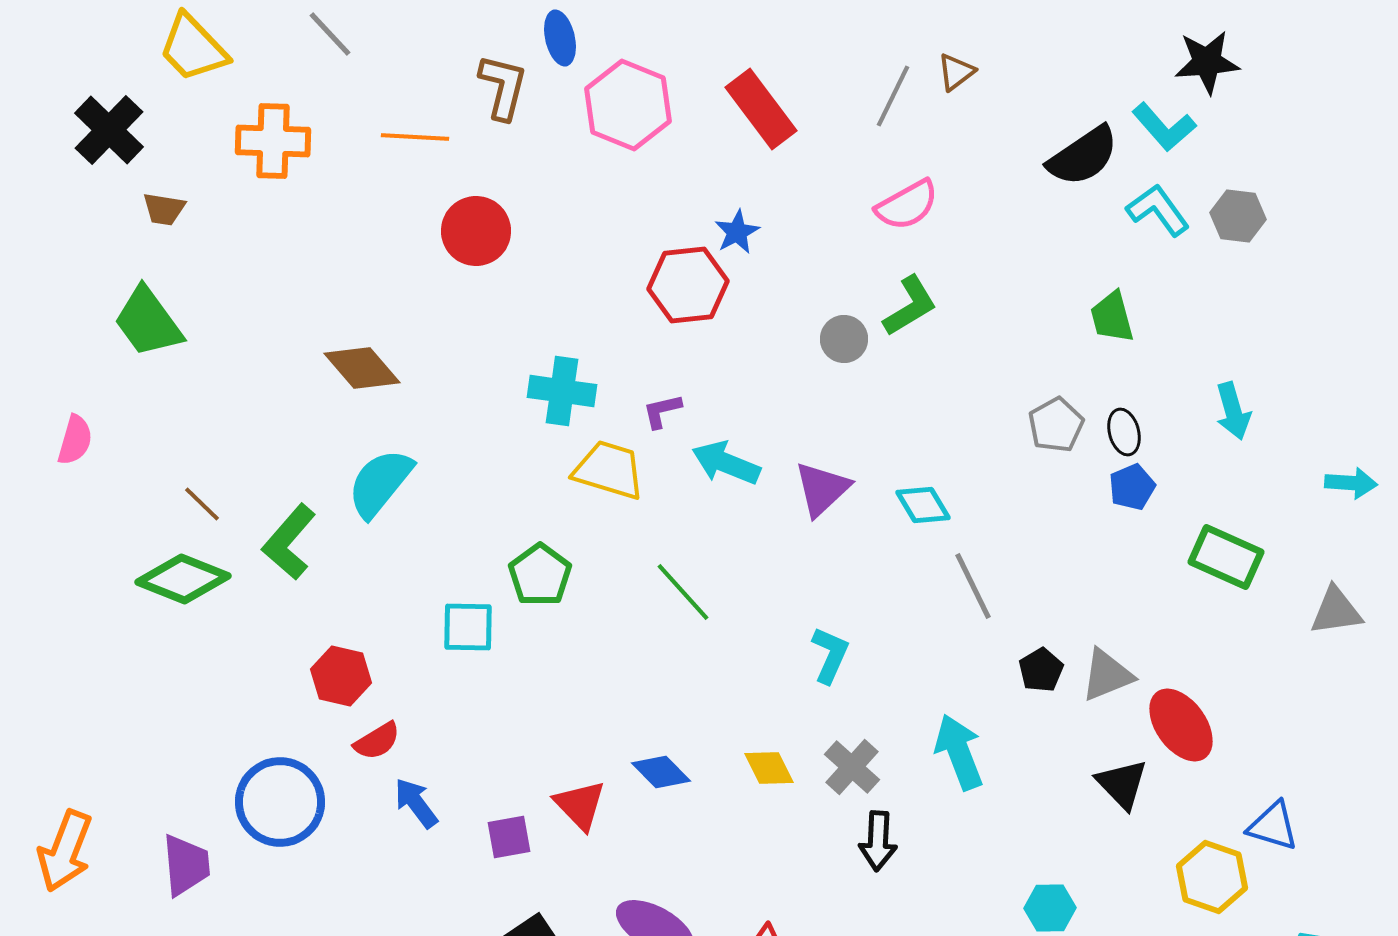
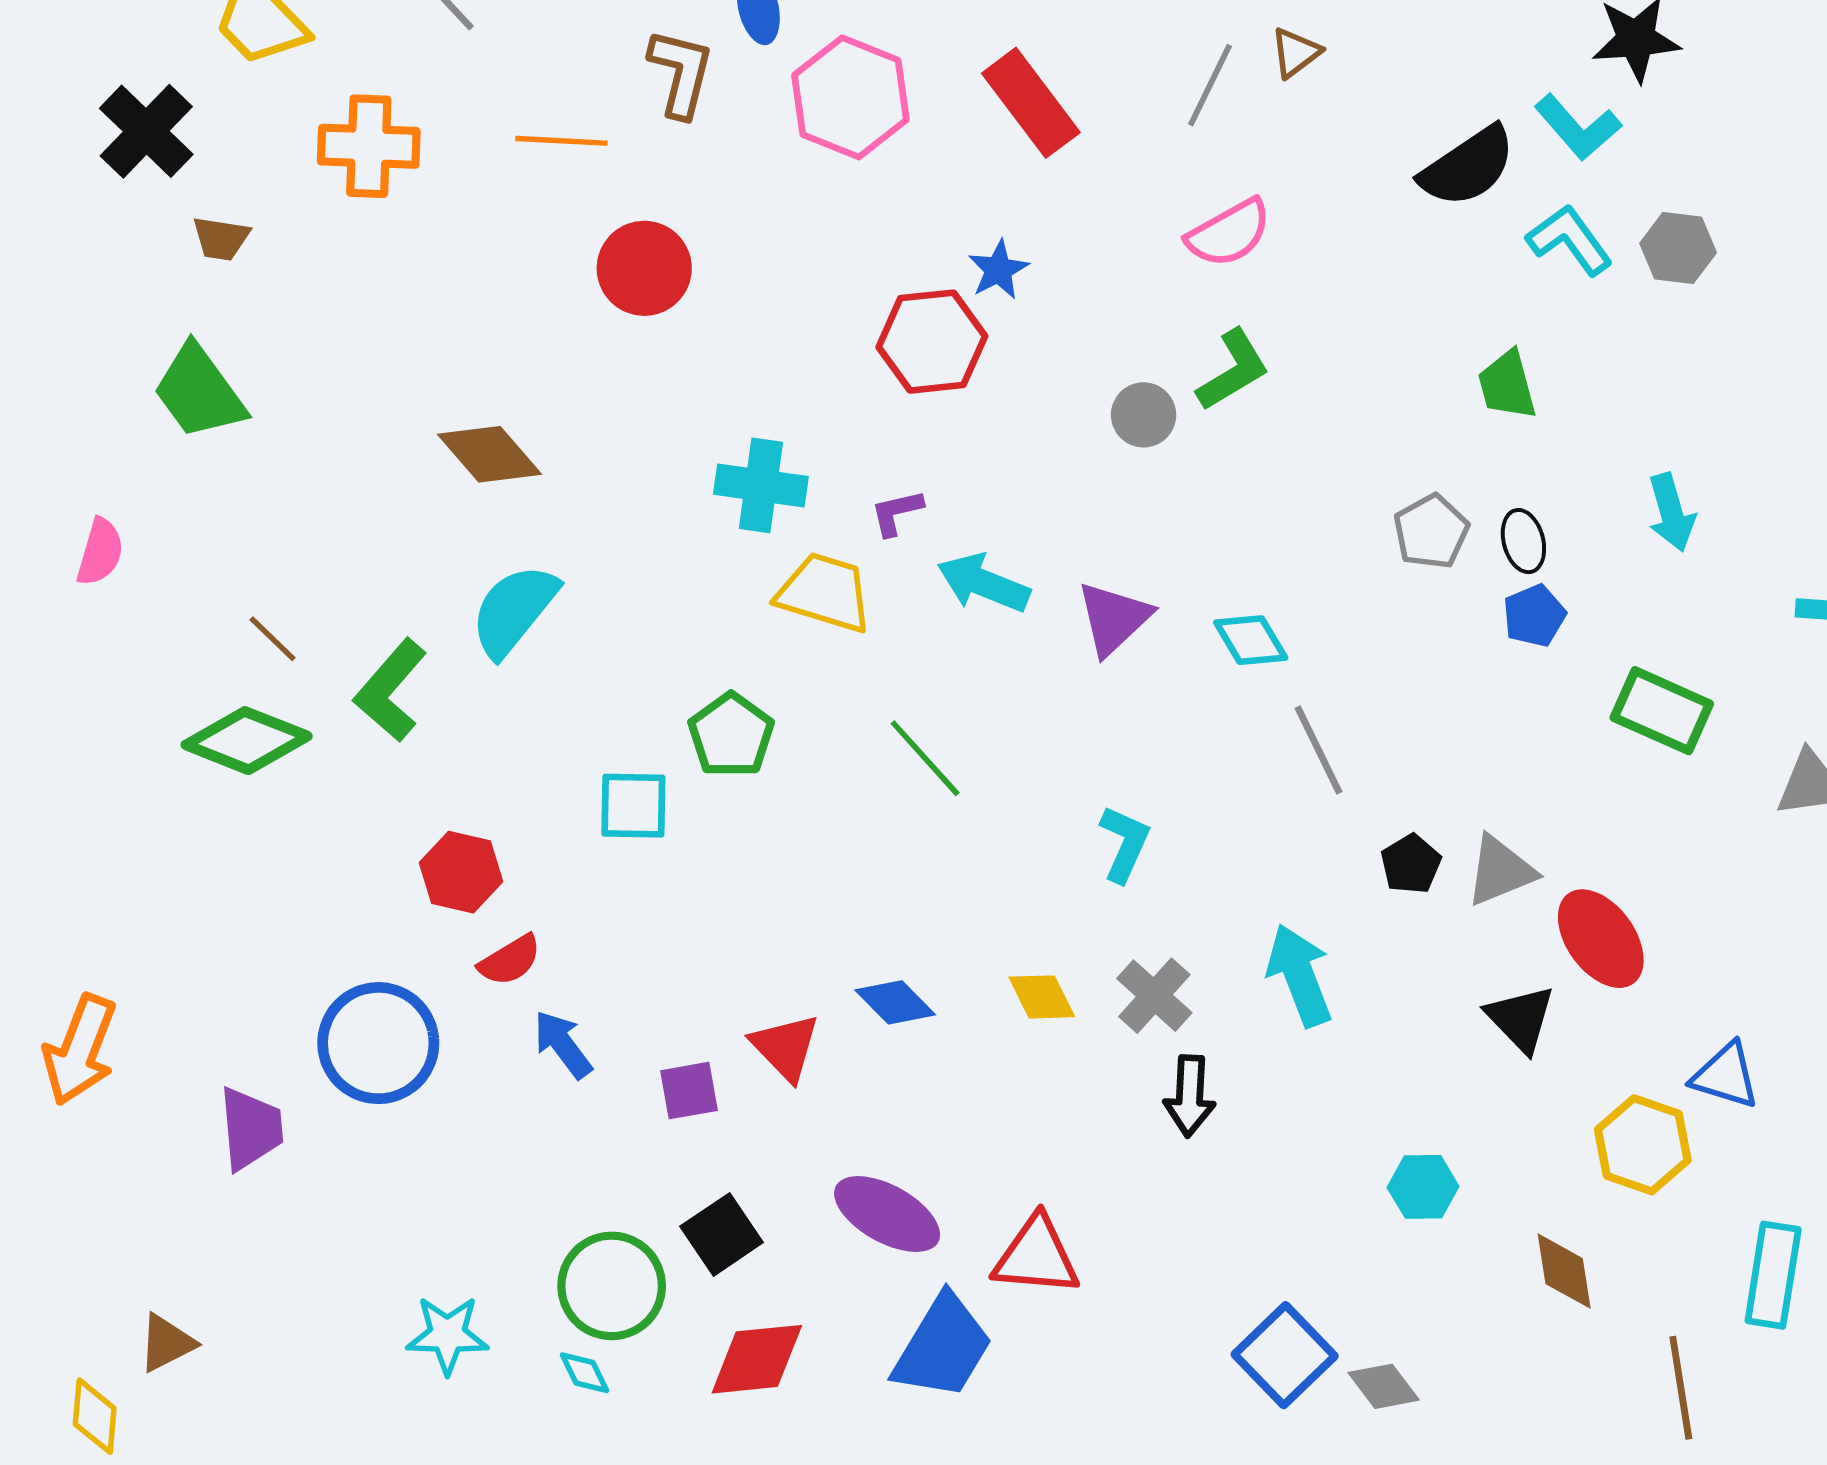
orange arrow: (65, 851) -> (80, 1050), moved

